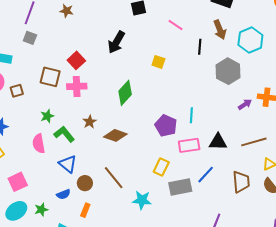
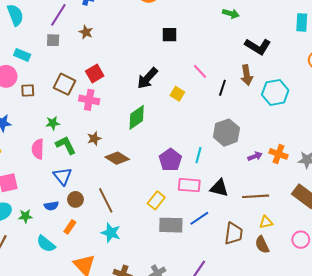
brown star: (67, 11) -> (86, 32), moved
pink line: (175, 25) -> (200, 71), moved
gray square: (30, 38) -> (53, 40), turned -32
black arrow: (116, 42) -> (147, 78), moved
gray hexagon: (228, 71) -> (226, 133), moved
cyan star: (142, 200) -> (111, 233), moved

